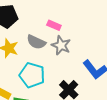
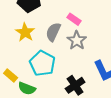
gray semicircle: (36, 42) -> (53, 32), turned 78

